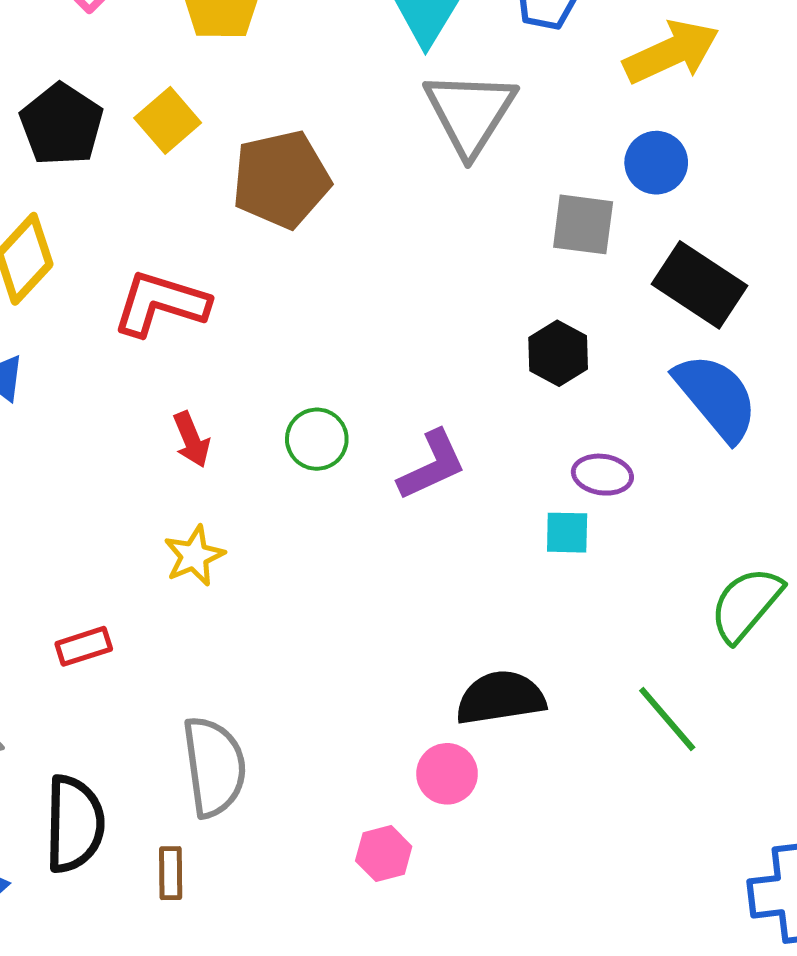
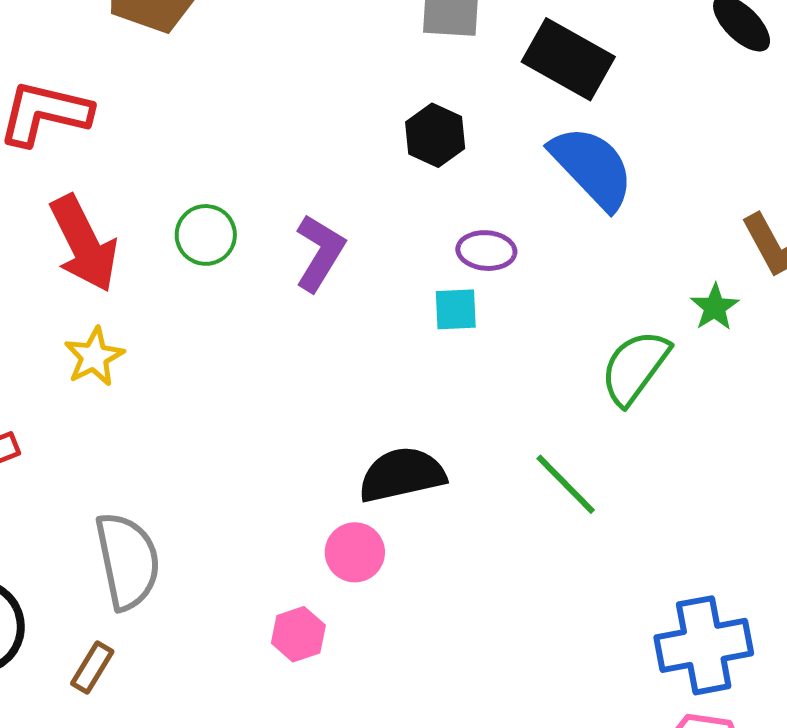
red arrow: (192, 439) -> (84, 244), size x1.8
purple L-shape: (432, 465) -> (320, 253), turned -30
brown rectangle: (171, 873) -> (92, 668), turned 36

